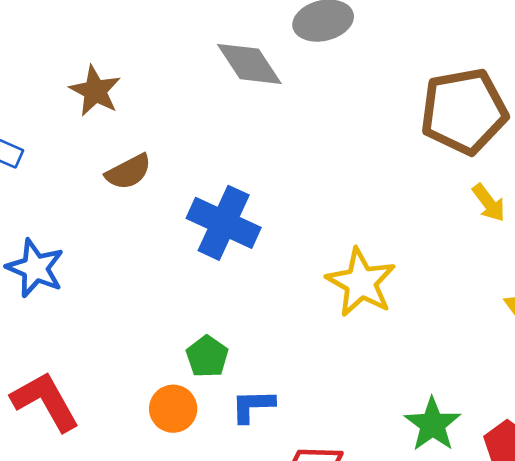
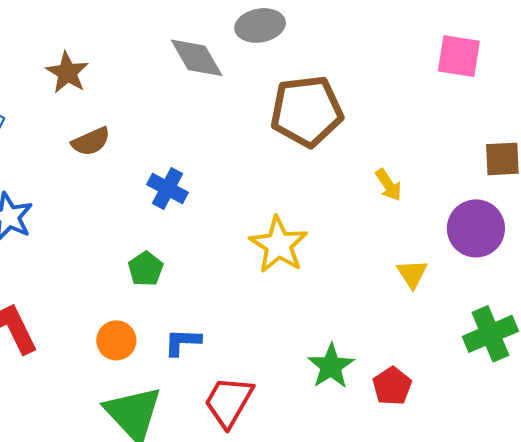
brown pentagon: (464, 111) -> (307, 111), moved
blue cross: (224, 223) -> (167, 189), size x0.7
green pentagon: (207, 357) -> (146, 269), moved

